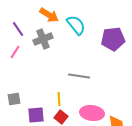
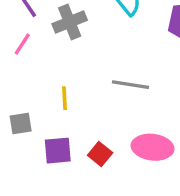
yellow line: (59, 99) -> (65, 98), moved

